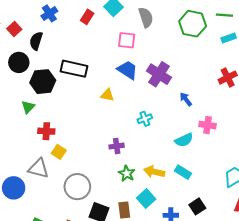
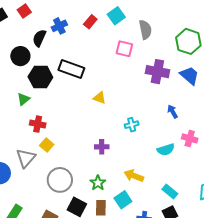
blue cross: (49, 13) -> (59, 26), moved
red square: (14, 29) -> (24, 11), moved
blue trapezoid: (127, 70) -> (189, 75), moved
purple cross: (159, 74) -> (157, 72), moved, turned -30
gray triangle: (39, 168) -> (26, 158), turned 50
cyan rectangle: (183, 172) -> (170, 192), moved
green star: (127, 173) -> (98, 183), moved

